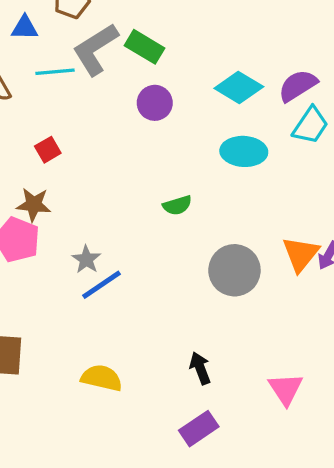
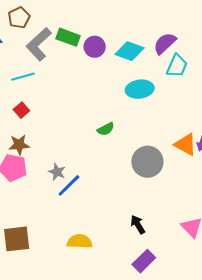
cyan line: (55, 72) -> (23, 77), moved
purple circle: (155, 103) -> (95, 47), moved
orange triangle: (301, 254) -> (186, 144), turned -30

